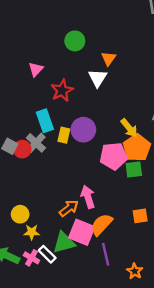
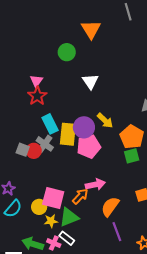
orange triangle: (109, 58) -> (91, 29), moved, size x1.5
red star: (62, 90) -> (37, 96), moved
yellow arrow: (129, 128) -> (105, 121), moved
yellow rectangle: (64, 135) -> (68, 134), size x1.6
pink pentagon: (114, 156) -> (89, 146), moved
pink arrow: (88, 197) -> (95, 184), turned 102
pink square: (82, 232) -> (53, 198), moved
green triangle: (64, 243) -> (69, 217), moved

